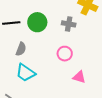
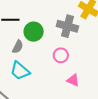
green circle: (37, 22) -> (34, 32), moved
gray cross: (69, 24) -> (67, 26), size x1.5

